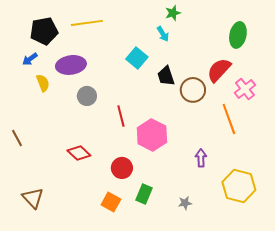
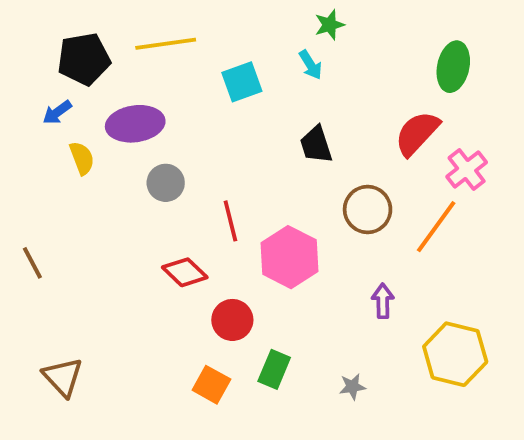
cyan square: (137, 58) -> (242, 82), moved, turned 30
brown circle: (193, 90) -> (368, 209), moved
orange line: (229, 119) -> (436, 227), turned 56
red diamond: (79, 153) -> (185, 272), moved

